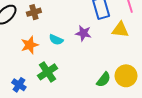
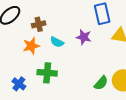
brown cross: (34, 12) -> (39, 24), moved
green cross: (48, 72) -> (47, 73), turned 36

